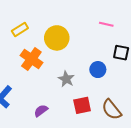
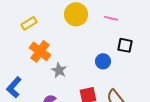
yellow circle: (57, 38) -> (76, 14), moved
gray star: (66, 79) -> (59, 70), moved

